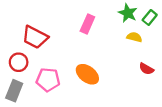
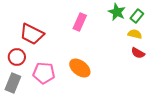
yellow semicircle: (134, 37) -> (135, 34), moved
red semicircle: (146, 69) -> (138, 53), moved

